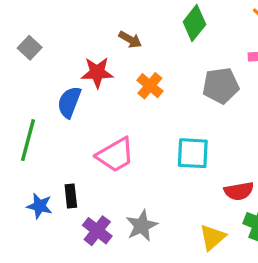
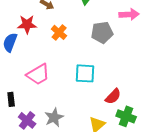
red semicircle: (239, 191) -> (113, 96), turned -36

